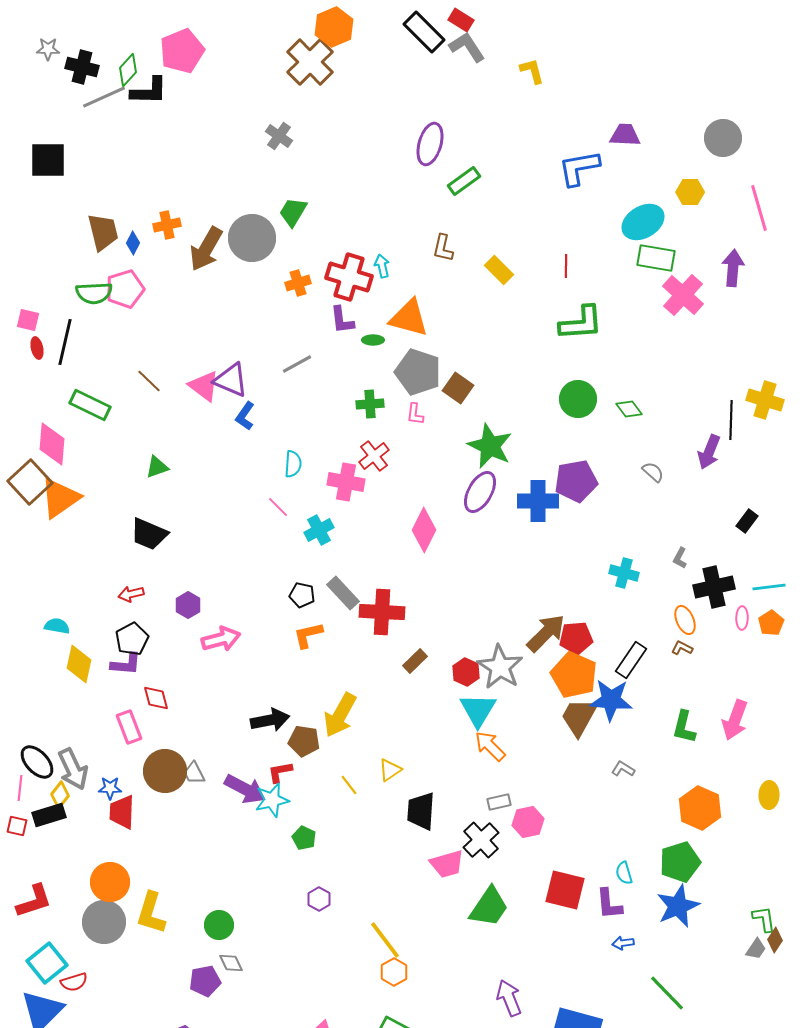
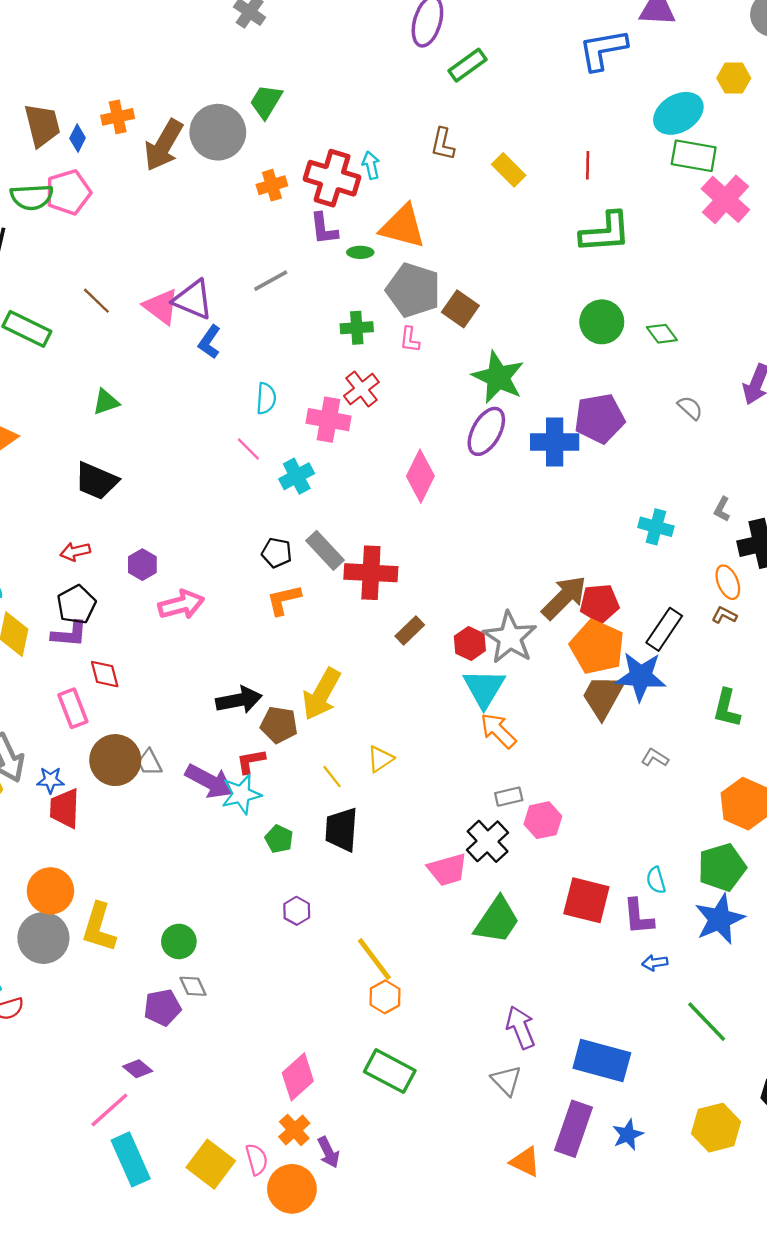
black trapezoid: (421, 811) -> (341, 830), moved

